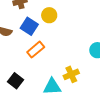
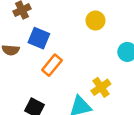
yellow circle: (49, 15) -> (95, 21), moved

